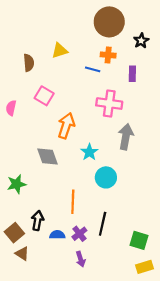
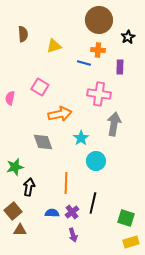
brown semicircle: (29, 63) -> (23, 34), moved
orange arrow: (66, 126) -> (60, 114), turned 60
black arrow: (38, 220) -> (29, 187), moved
brown triangle: (22, 254) -> (20, 230), turned -32

